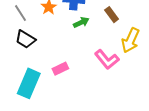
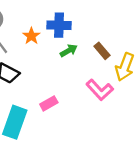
brown rectangle: (112, 15) -> (102, 51), moved

